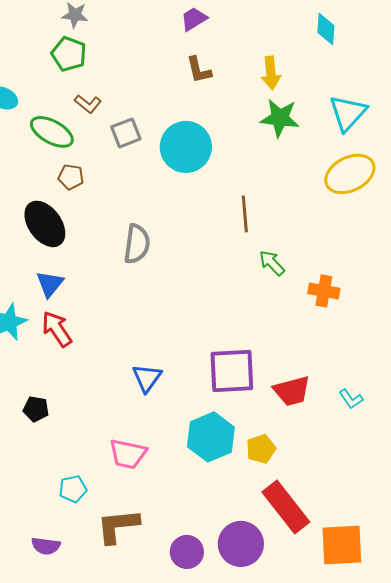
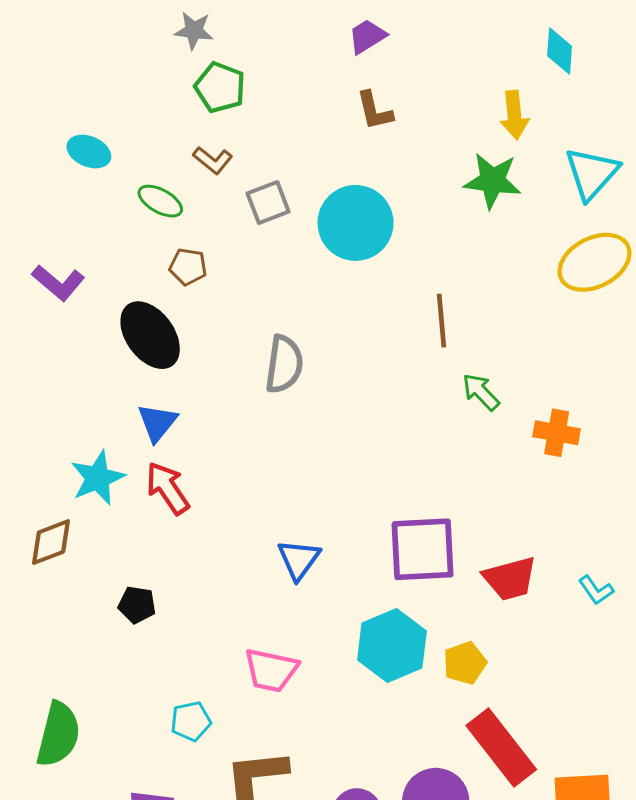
green pentagon: (69, 54) -> (220, 87), moved
yellow arrow: (271, 73) -> (514, 115), moved
green ellipse: (52, 132) -> (160, 201), size x0.7

